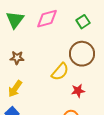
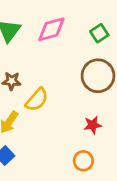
yellow semicircle: (60, 72) -> (37, 100), moved

